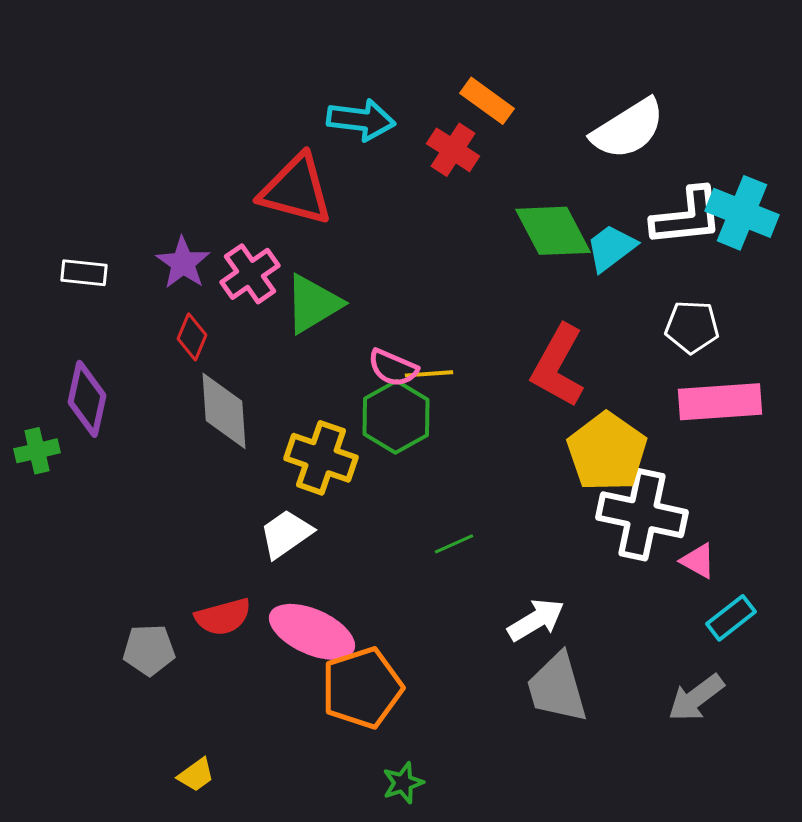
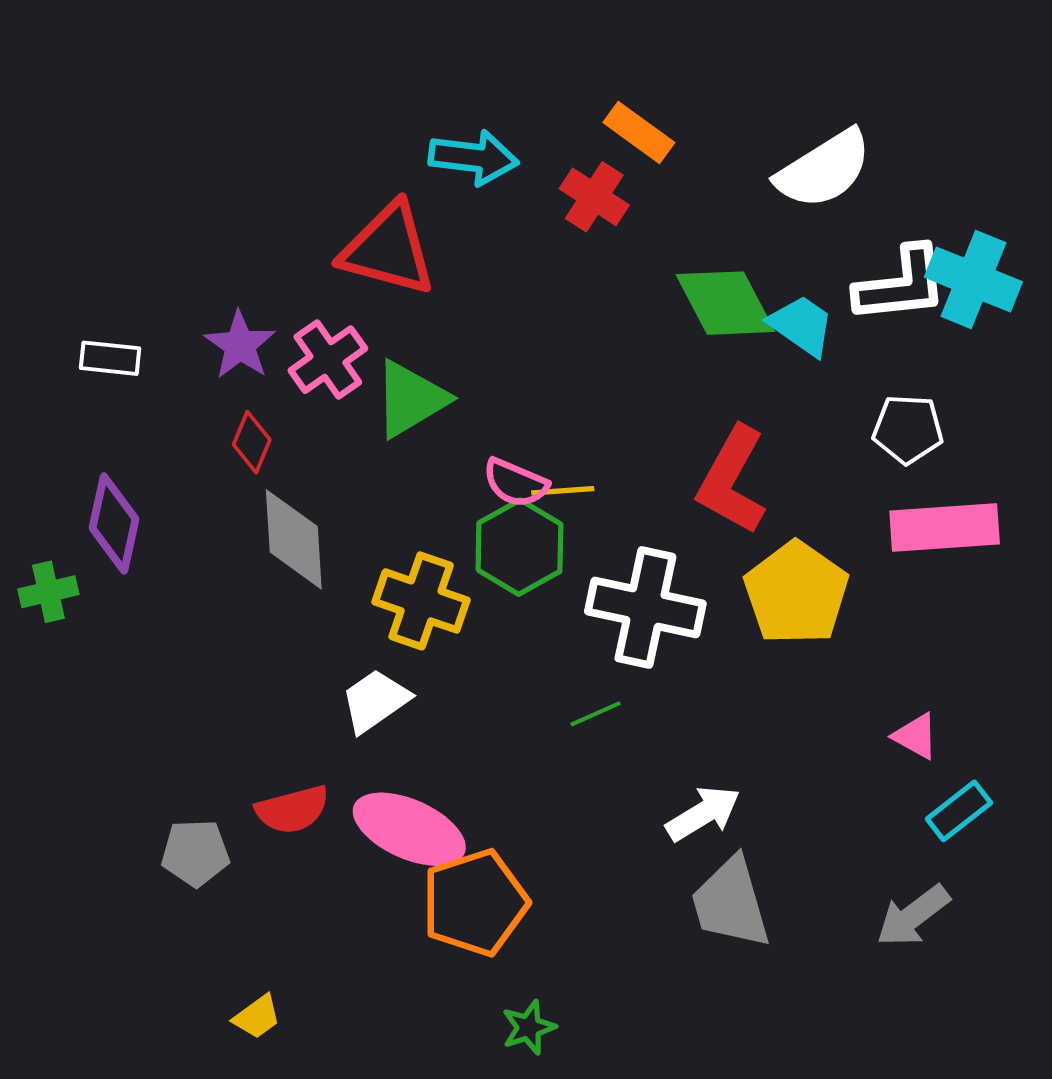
cyan trapezoid: (611, 248) -> (802, 325), turned 72
white cross: (642, 515) -> (645, 608), moved

